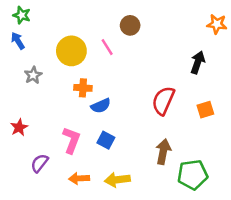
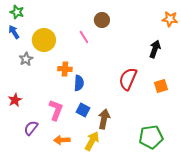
yellow circle: (71, 51) -> (44, 40), moved
blue semicircle: (101, 106) -> (79, 83), turned -63
brown arrow: (163, 152) -> (104, 119), moved
yellow arrow: (117, 180) -> (92, 141), turned 126

